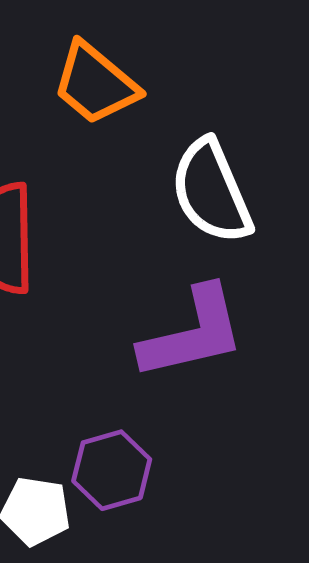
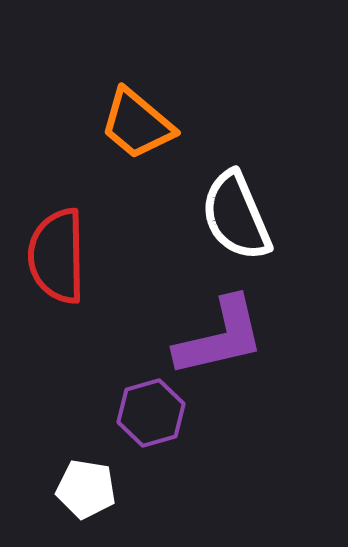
purple hexagon: (112, 470) -> (151, 413), moved

